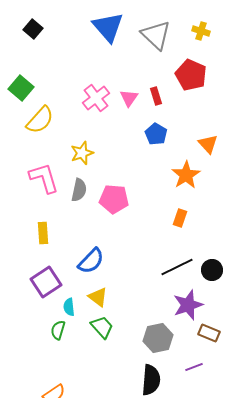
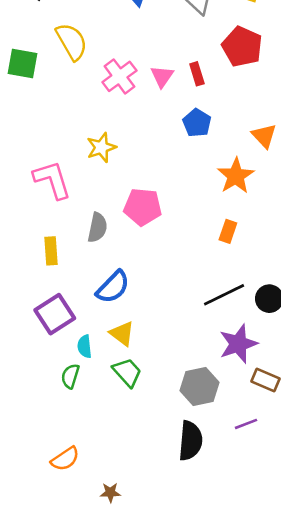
green square: (21, 88) -> (23, 63), turned -30
yellow semicircle: (40, 120) -> (72, 41), moved, turned -72
gray semicircle: (79, 190) -> (97, 228), moved

